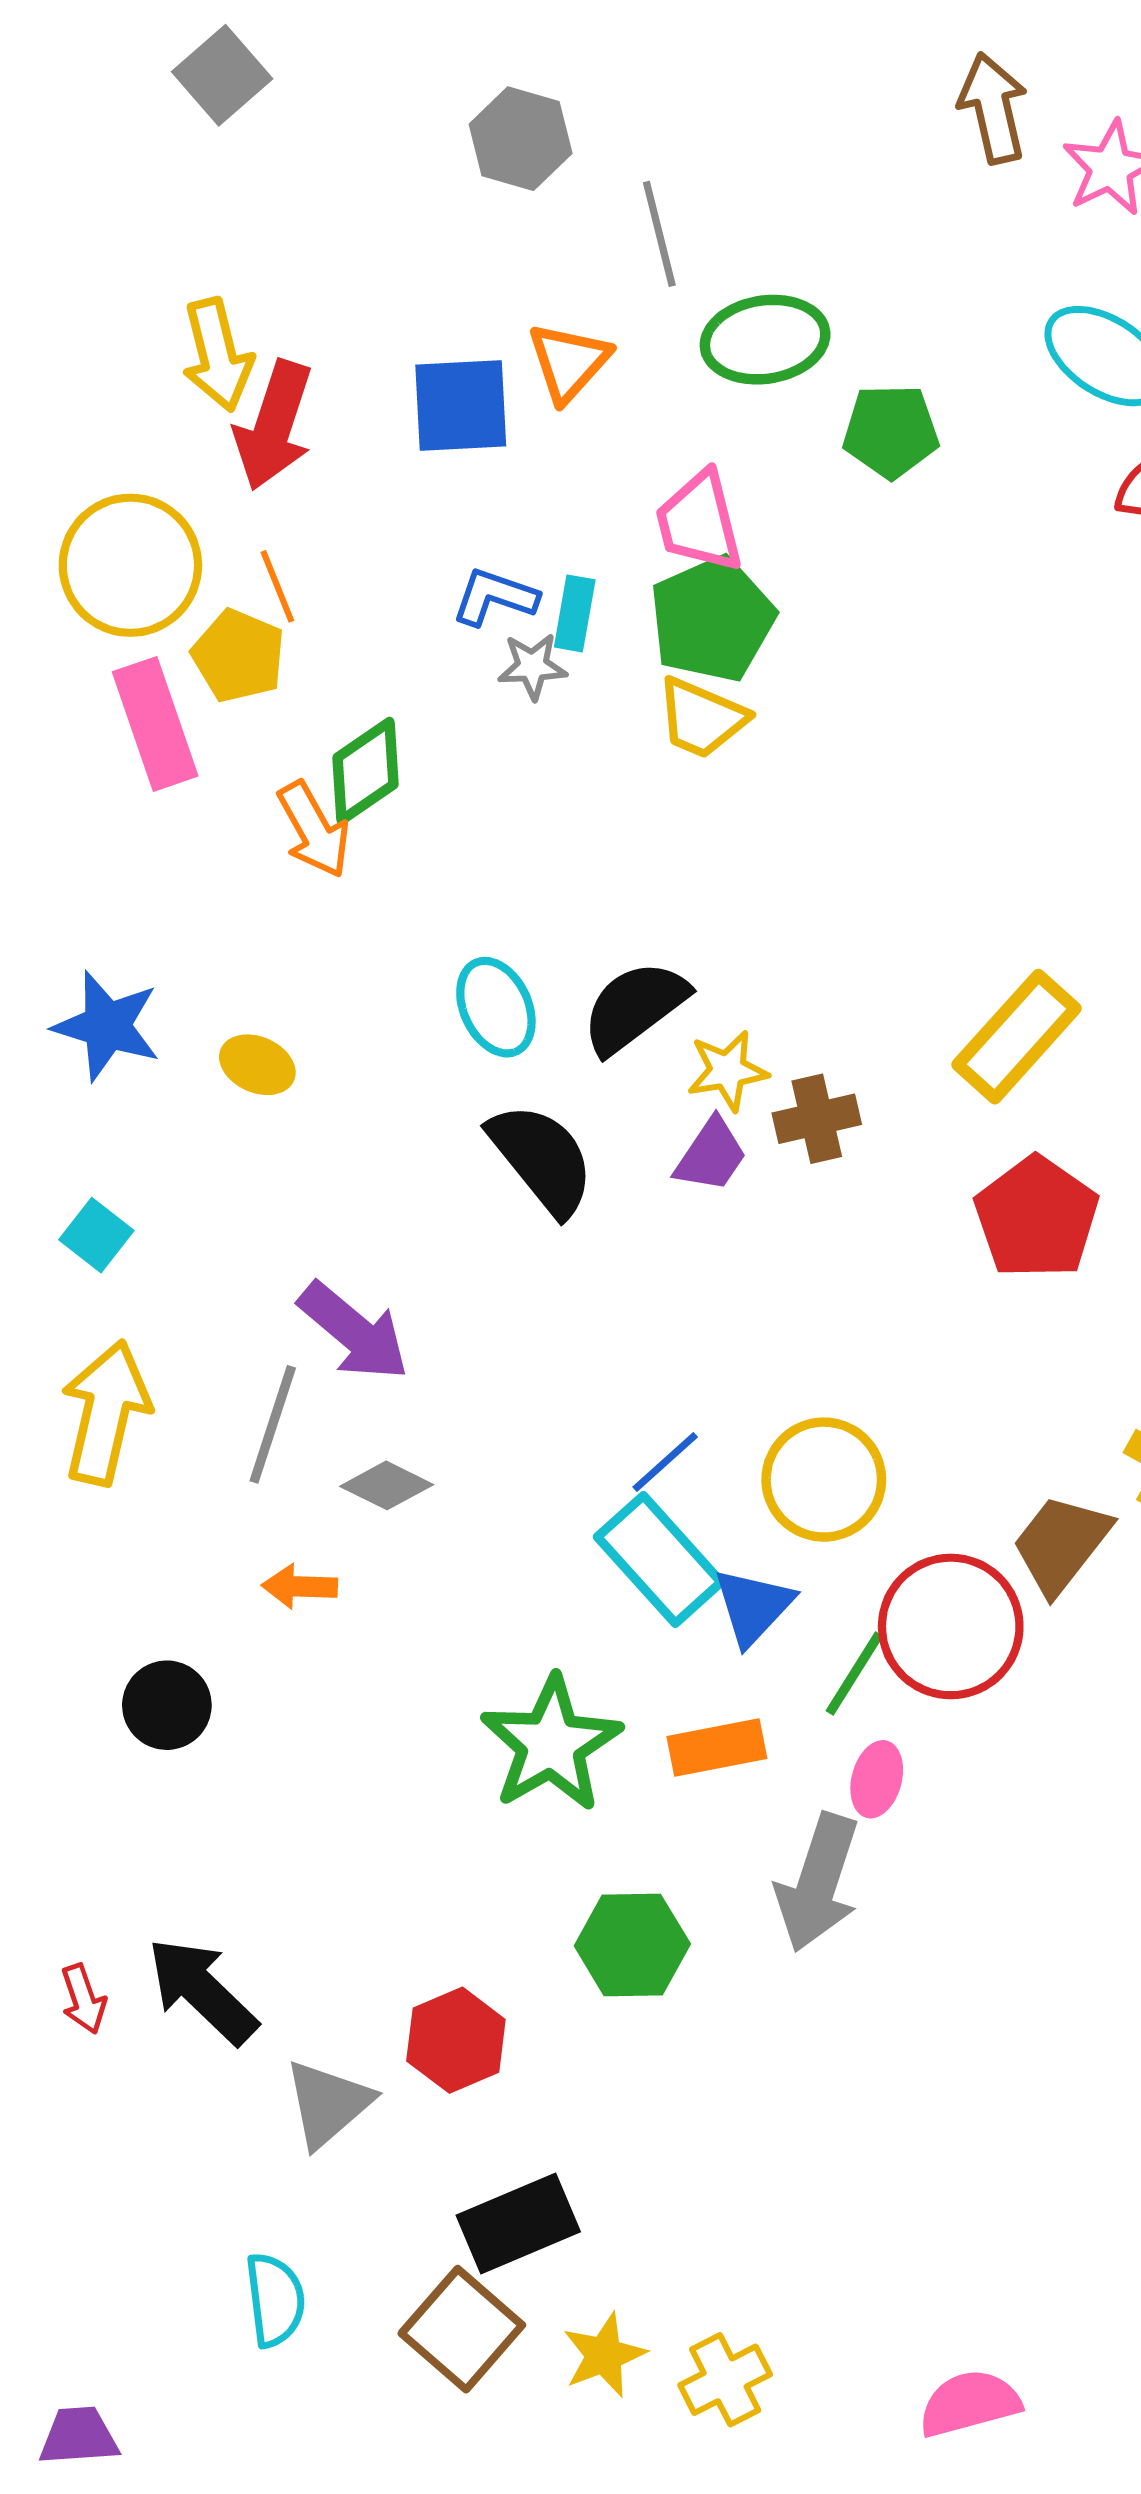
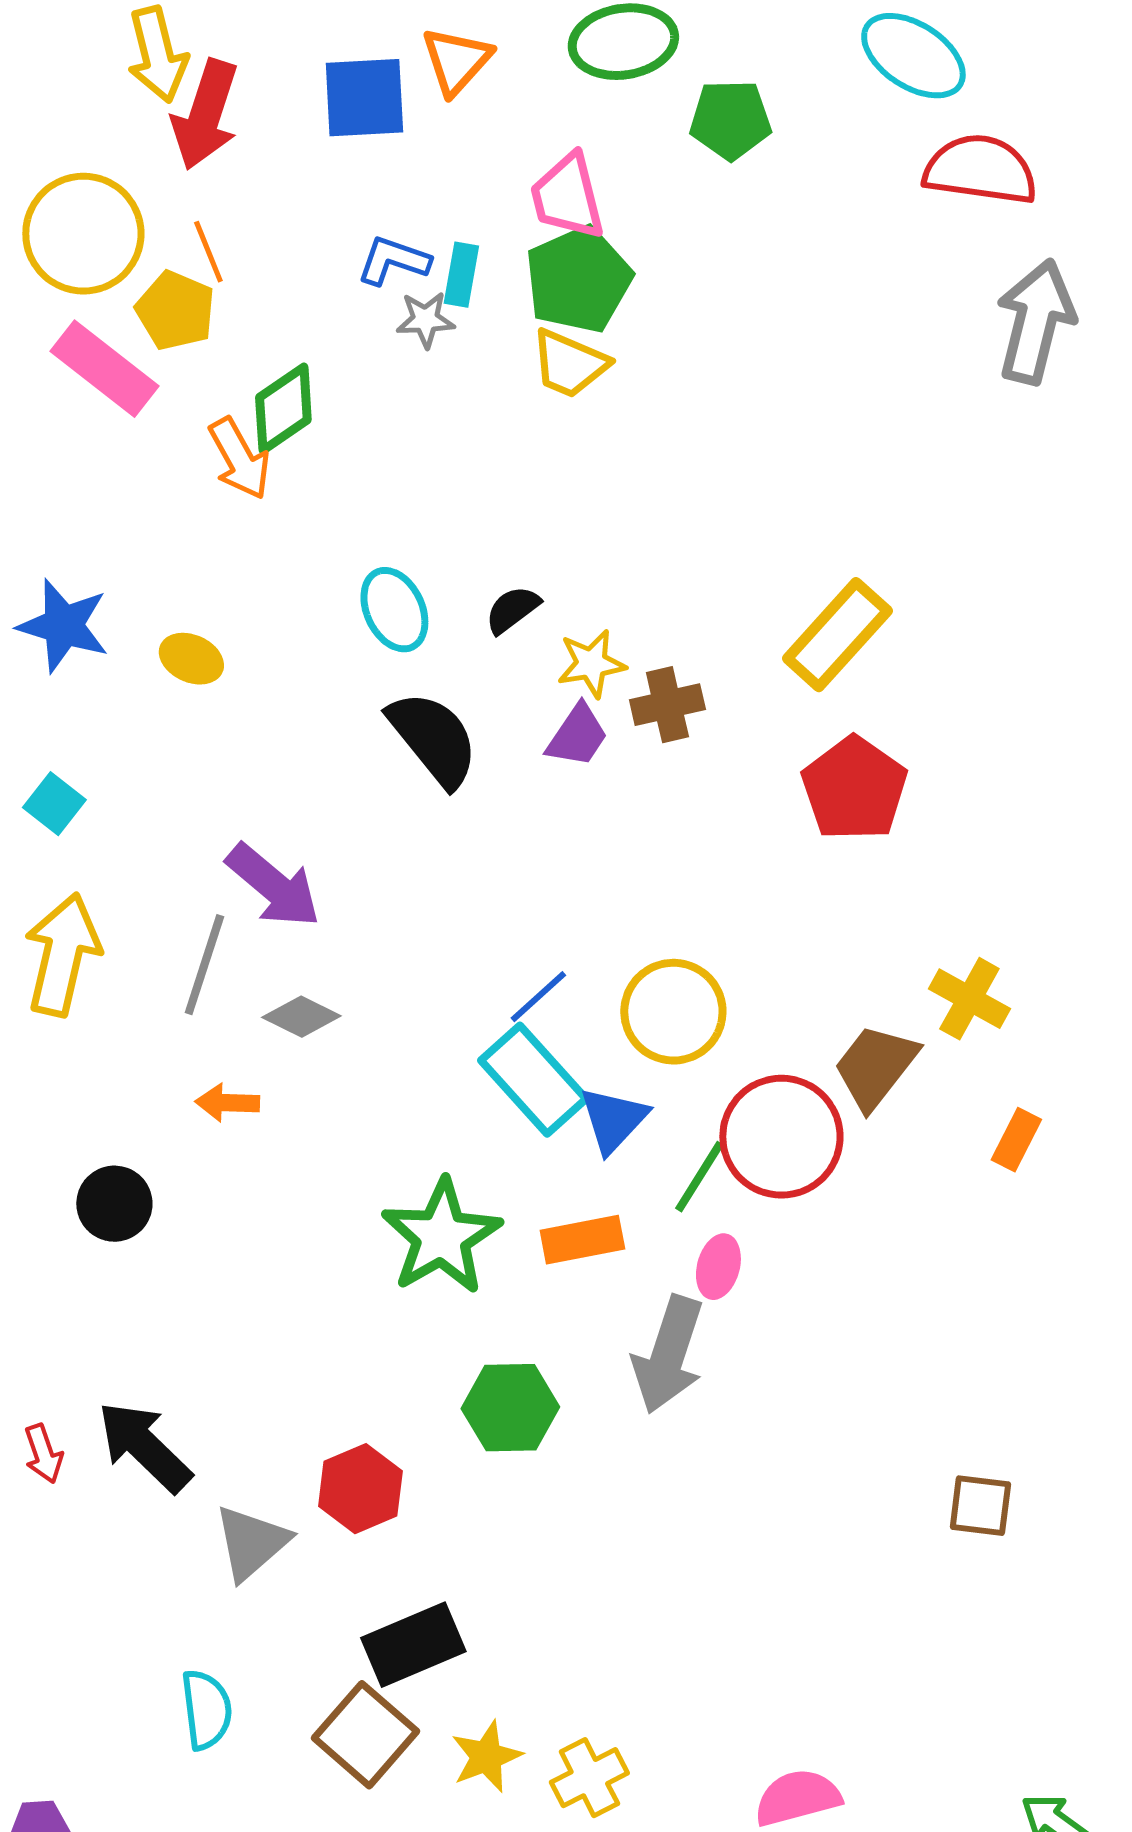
pink rectangle: (155, 724) -> (104, 369), turned -33
black semicircle: (635, 1007) -> (512, 610), size x0.6

